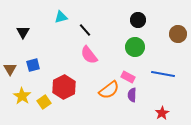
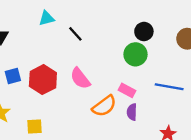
black circle: (138, 20) -> (144, 32), moved
pink semicircle: (89, 55) -> (80, 78), moved
red hexagon: (64, 87) -> (43, 80), moved
yellow square: (44, 102) -> (35, 126), moved, turned 32

